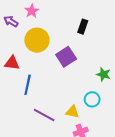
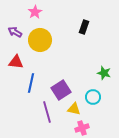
purple arrow: (11, 21) -> (15, 32), moved
purple square: (66, 57) -> (61, 90), moved
purple line: (44, 115) -> (47, 112), turned 45

